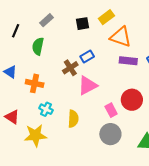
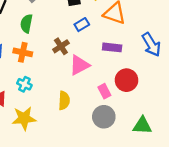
blue rectangle: (87, 56) -> (82, 25), moved
purple rectangle: (128, 61) -> (112, 47), moved
orange cross: (35, 83) -> (23, 52), moved
cyan cross: (46, 109) -> (24, 84), moved

